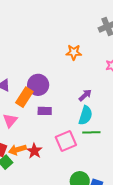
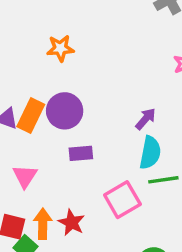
orange star: (74, 52) -> (60, 48), moved
orange rectangle: (24, 97) -> (31, 115), moved
orange arrow: (17, 150) -> (43, 224), turned 114

